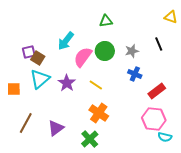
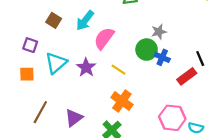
black line: (159, 44) -> (200, 58), moved
green circle: (105, 51) -> (147, 50), moved
purple square: (29, 52) -> (30, 45), moved, turned 32
brown square: (38, 58) -> (54, 20), moved
pink hexagon: (154, 119) -> (172, 118), moved

